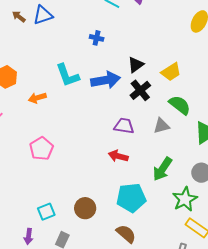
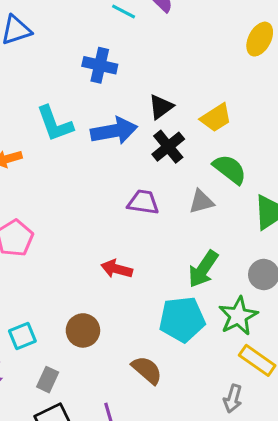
blue cross: (97, 38) -> (100, 65), size x1.5
red arrow: (118, 156) -> (117, 269), moved
cyan pentagon: (131, 198) -> (182, 319), moved

